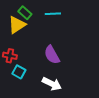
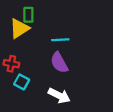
green rectangle: (25, 13) -> (28, 15), turned 48
cyan line: (53, 14) -> (60, 40), moved

